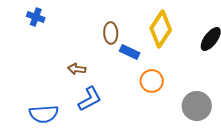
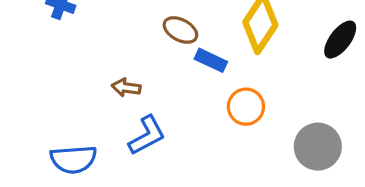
brown ellipse: (111, 33) -> (180, 30), turned -60

